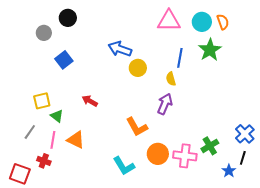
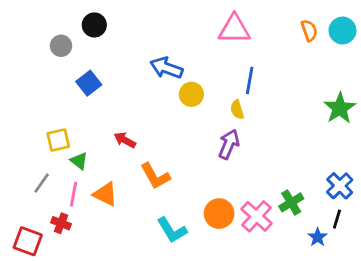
cyan circle: (202, 22) -> (342, 30), moved
green star: (210, 50) -> (340, 108), moved
orange L-shape: (137, 127) -> (155, 176), moved
pink cross: (185, 156) -> (257, 216), turned 35

